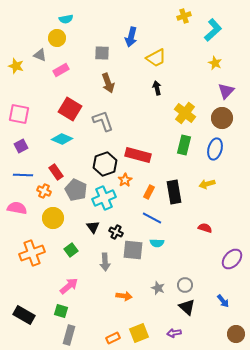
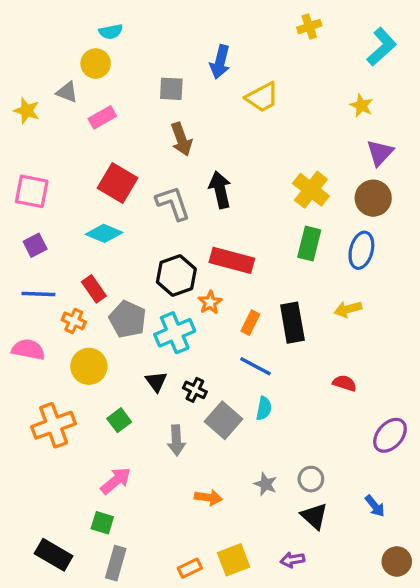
cyan L-shape: (213, 30) -> (382, 47), moved
black arrow: (157, 88) -> (220, 190), moved, size x1.5
cyan semicircle: (157, 243) -> (264, 408), turned -80
gray square: (133, 250) -> (223, 420), turned 35
black rectangle: (24, 315) -> (54, 555), moved

